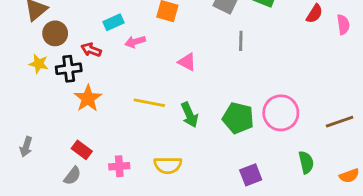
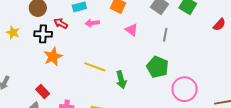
pink triangle: (187, 62) -> (132, 30), moved
yellow star: (39, 64) -> (13, 32), moved
green pentagon: (238, 118) -> (157, 67), moved

